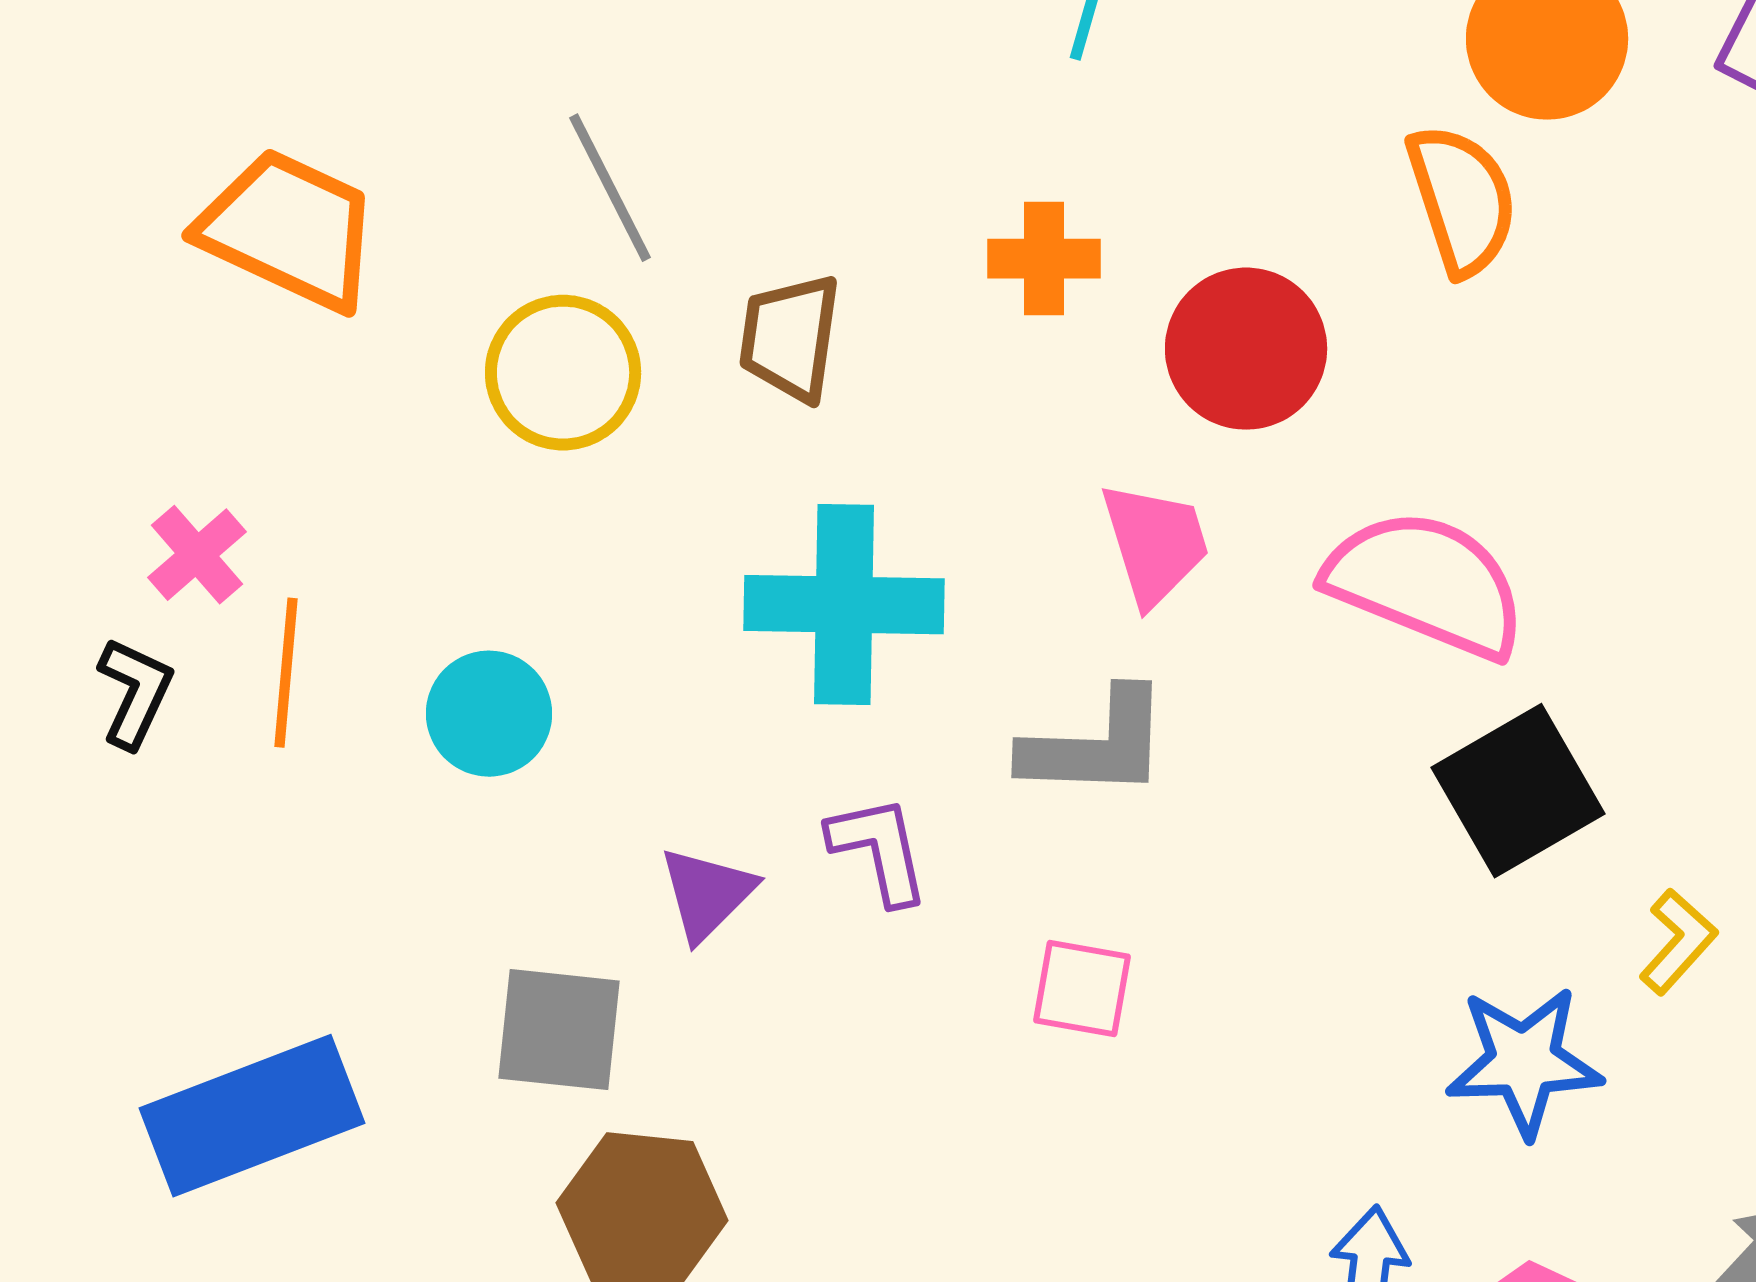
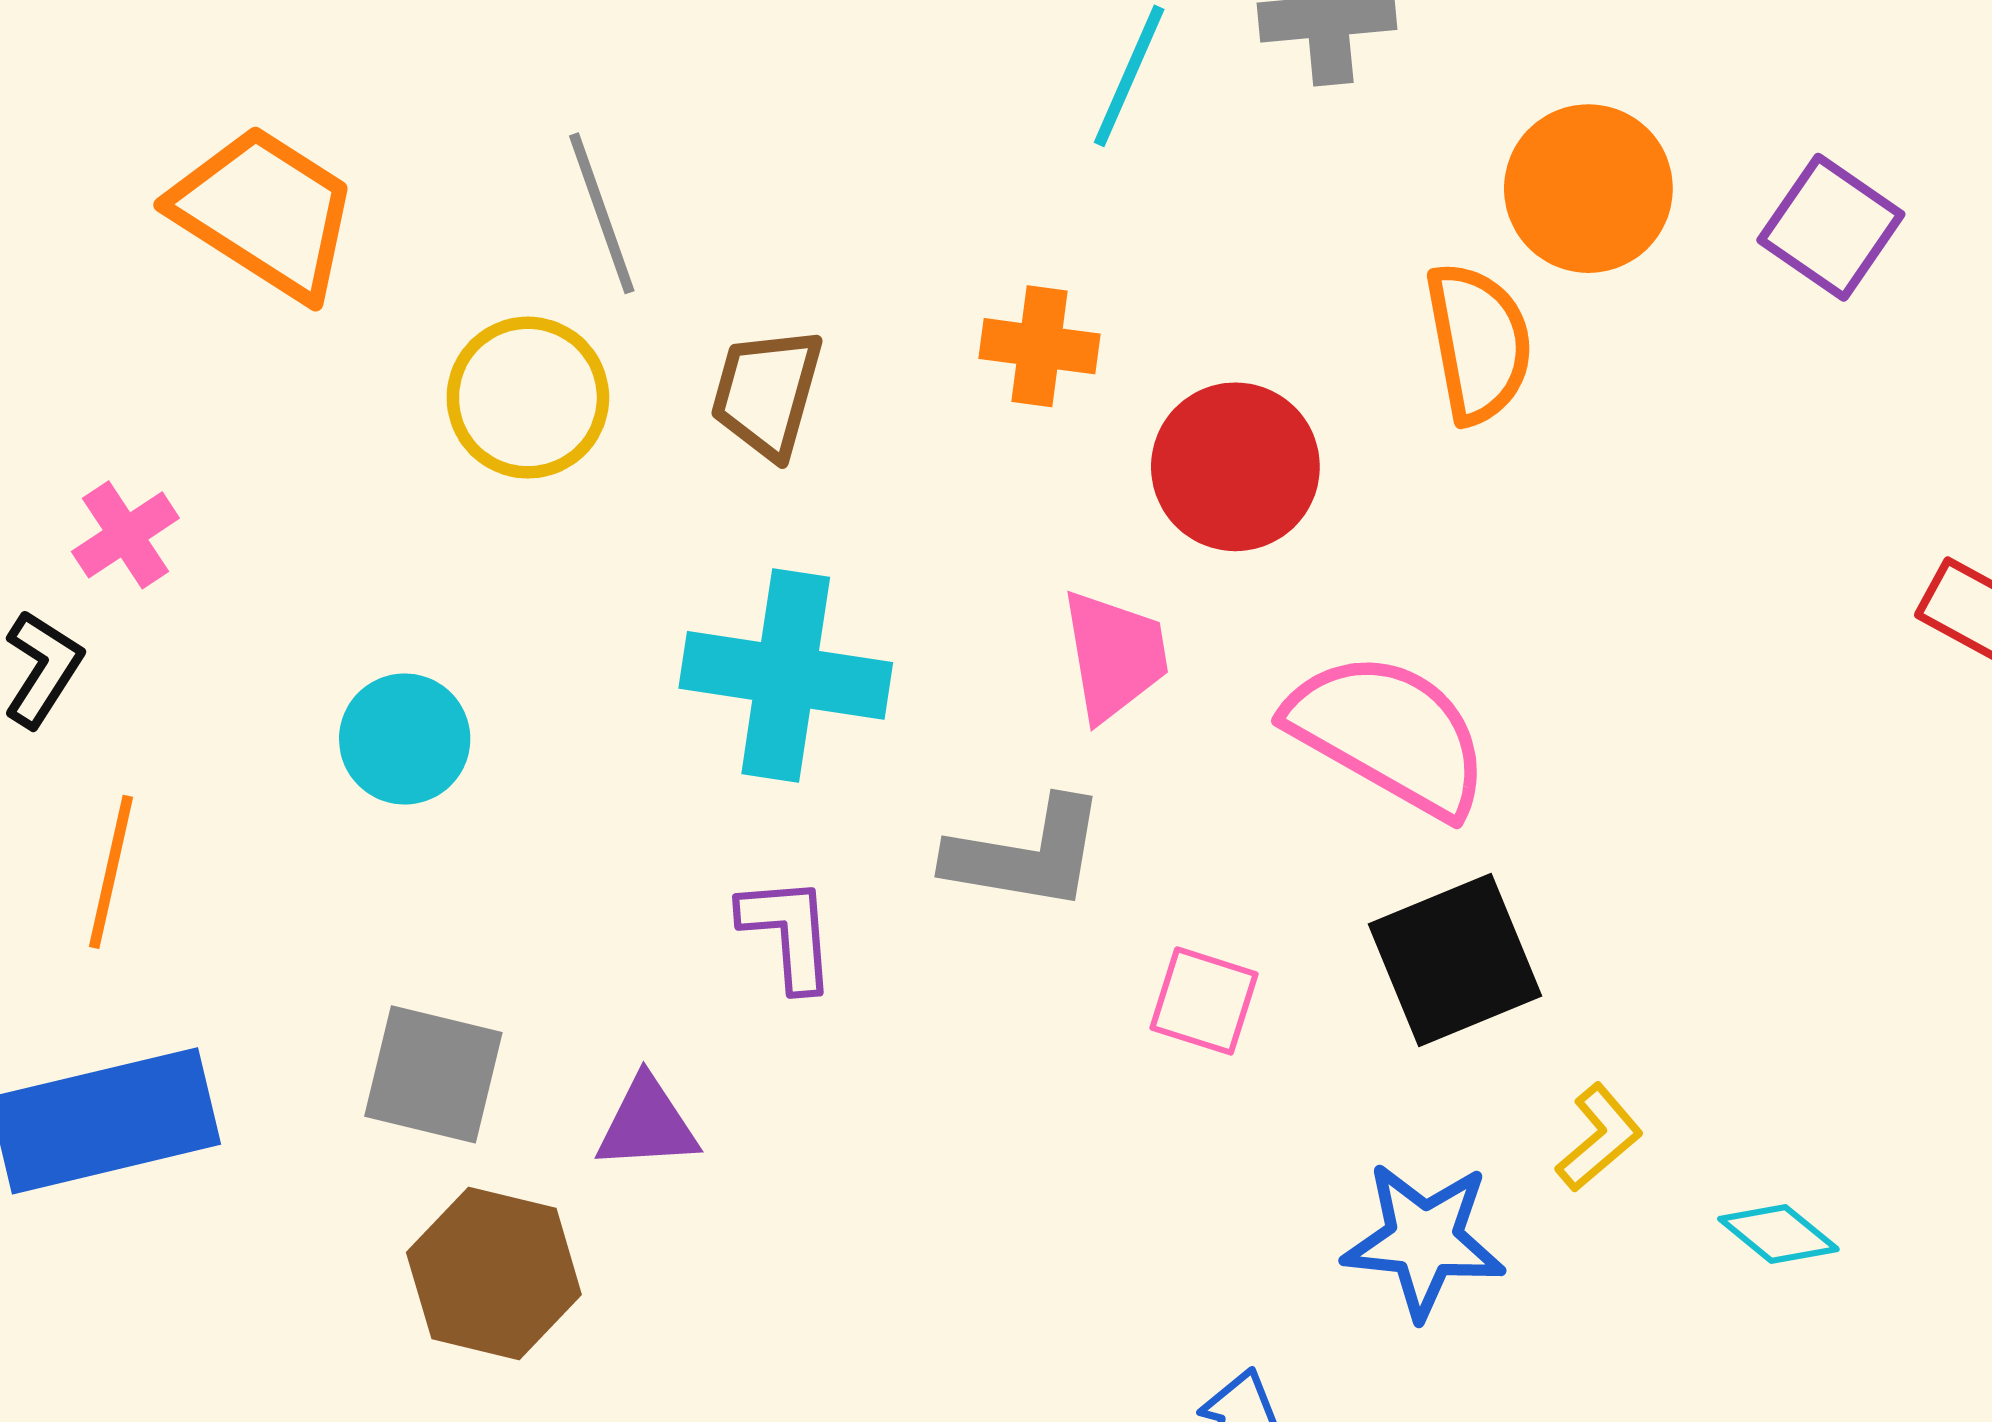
orange line: (286, 673) -> (111, 872), moved
purple triangle: (707, 894) -> (647, 1124), moved, turned 34
pink square: (1082, 989) -> (1204, 1001), moved

